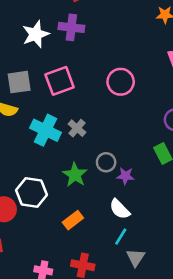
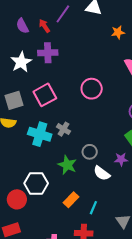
purple star: (125, 176) -> (121, 159), moved
white semicircle: (120, 209) -> (102, 173), moved
cyan line: (121, 237) -> (93, 208), moved

